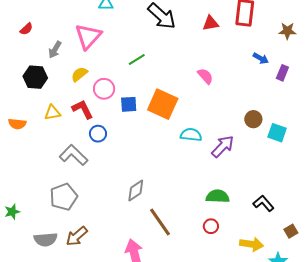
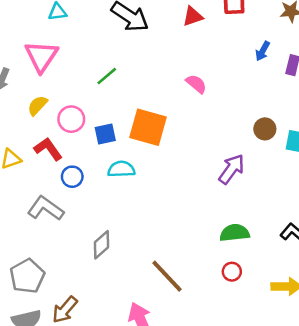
blue arrow: (261, 58) -> (263, 51), turned 98
cyan semicircle: (191, 135) -> (121, 169), moved
gray diamond: (136, 191) -> (101, 245), moved
gray pentagon: (64, 197) -> (27, 276), moved

